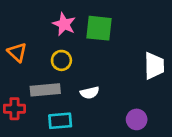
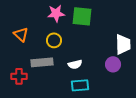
pink star: (64, 24) -> (56, 13), turned -30
purple circle: (137, 119) -> (113, 64), moved
cyan rectangle: (60, 121) -> (80, 85), moved

